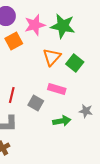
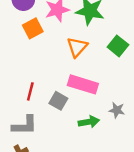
green square: (75, 63) -> (118, 46), moved
pink rectangle: (57, 89) -> (83, 84), size x1.4

